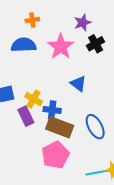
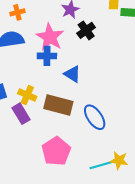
blue cross: (52, 110) -> (47, 56), moved
brown rectangle: (60, 127) -> (58, 105), moved

